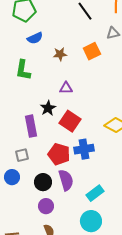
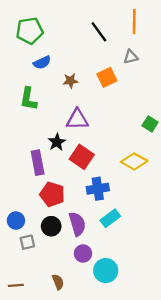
purple triangle: (66, 88) -> (77, 119), size x1.5
red pentagon: (59, 154) -> (52, 194), moved
gray square: (22, 155) -> (27, 242), moved
cyan rectangle: (95, 193) -> (110, 218), moved
purple circle: (46, 206) -> (83, 254), moved

